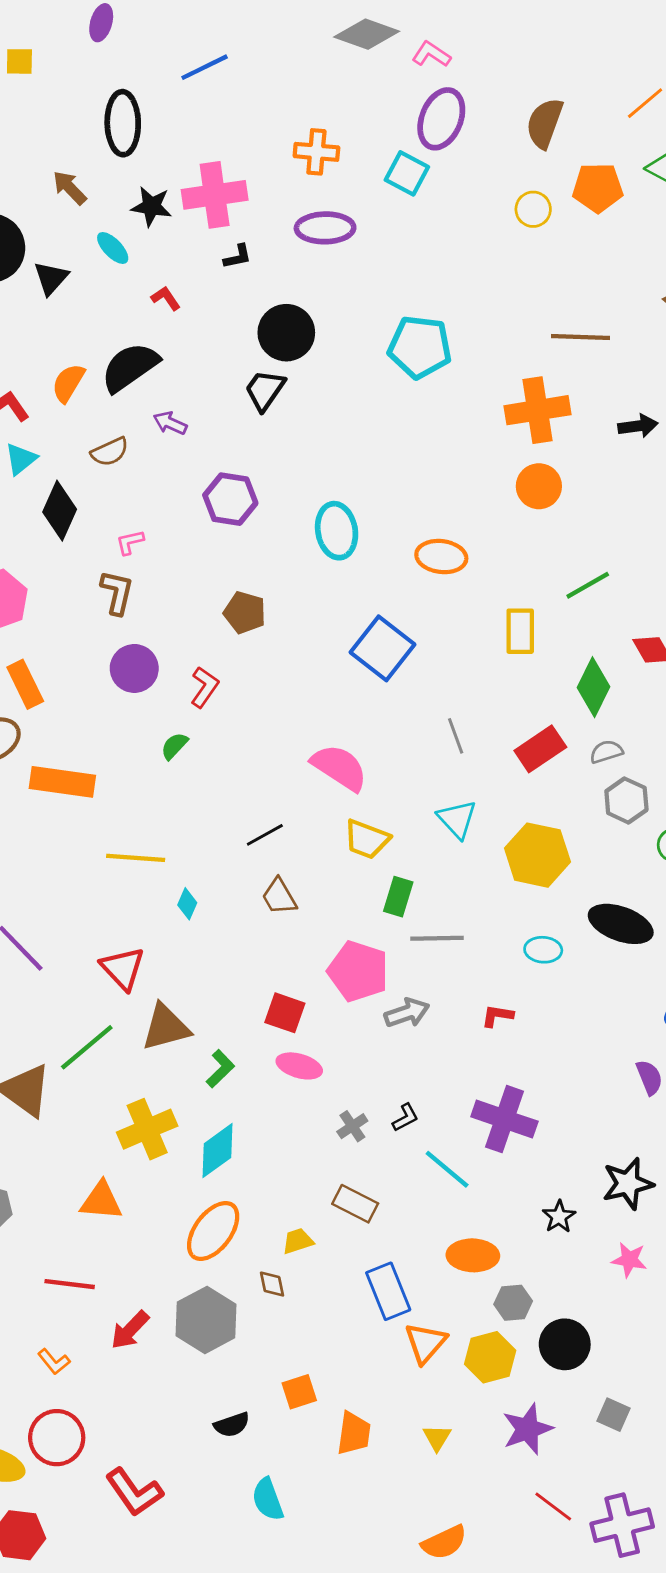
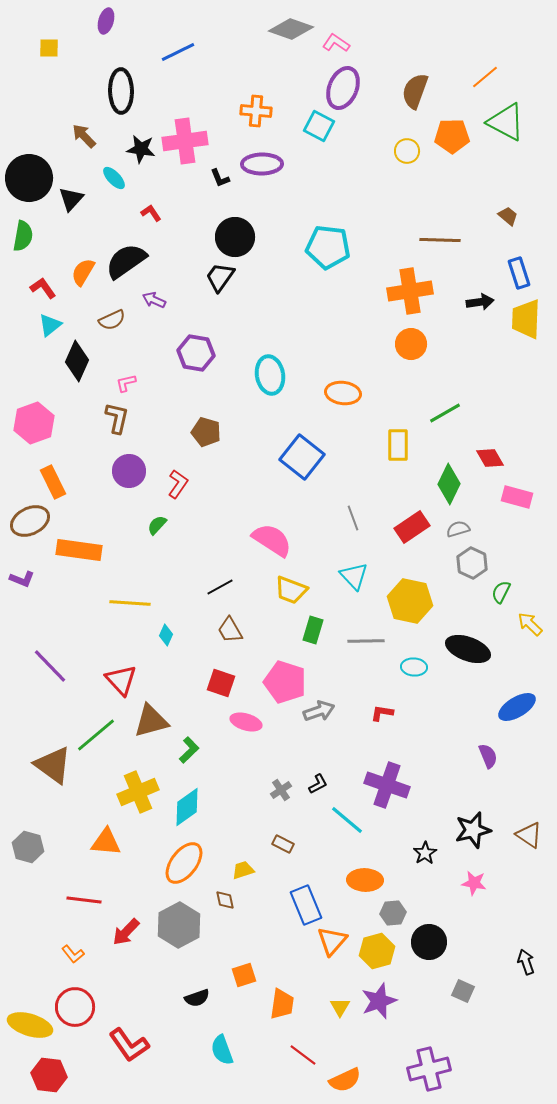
black L-shape: (238, 257) -> (220, 178), moved, turned 80
gray line: (437, 938) -> (366, 641), moved
red square: (285, 1013) -> (221, 683), moved
pink ellipse: (299, 1066) -> (246, 722), moved
brown rectangle: (355, 1204) -> (283, 844), size x0.7
purple star: (527, 1429) -> (379, 1001), moved
red line: (553, 1506) -> (303, 1055), moved
purple cross: (622, 1525) -> (429, 1069), moved

